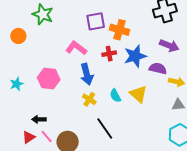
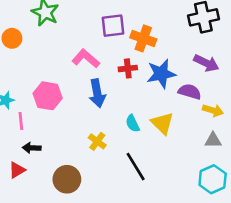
yellow cross: (89, 99) -> (97, 141), moved
black line: (105, 129) -> (136, 167), moved
pink line: (47, 136) -> (21, 121), moved, turned 32

